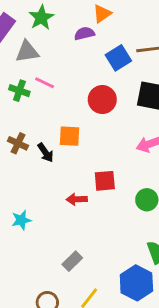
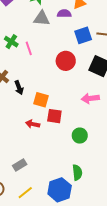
gray triangle: (27, 52) -> (42, 18), moved
pink line: (45, 83) -> (29, 48), moved, turned 32
orange square: (69, 136) -> (41, 100), moved

